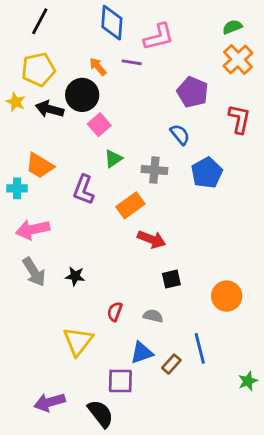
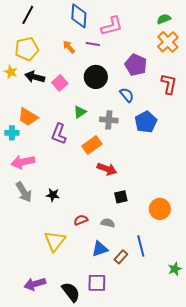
black circle: (82, 95) -> (96, 77), moved
pink square: (99, 125) -> (60, 83), moved
red semicircle: (115, 312) -> (81, 220), turned 48
purple square: (120, 381) -> (97, 283), moved

